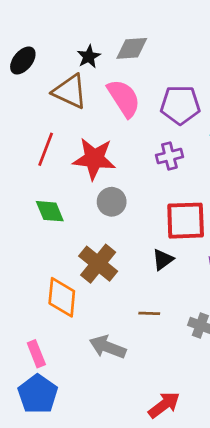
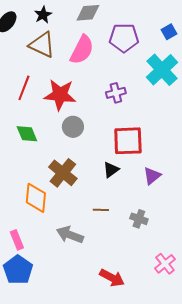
black star: (89, 56) -> (43, 15), moved
pink semicircle: (124, 98) -> (82, 50), turned 60
purple pentagon: (180, 105) -> (124, 38), moved
red arrow: (164, 405) -> (112, 278), turned 65

